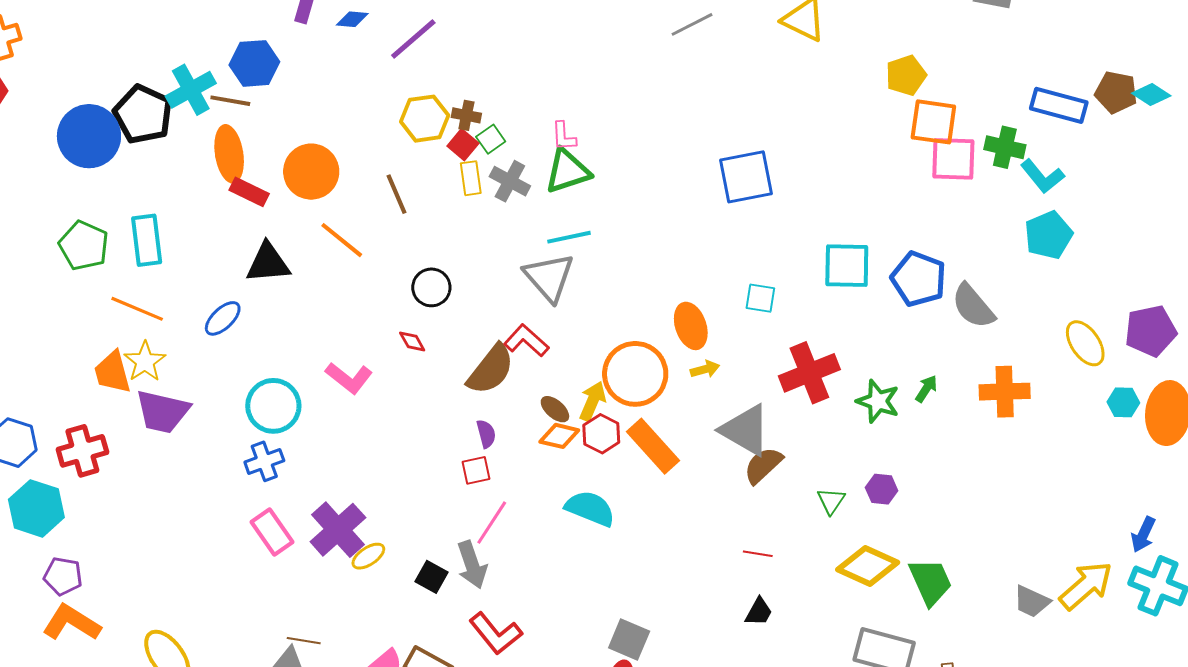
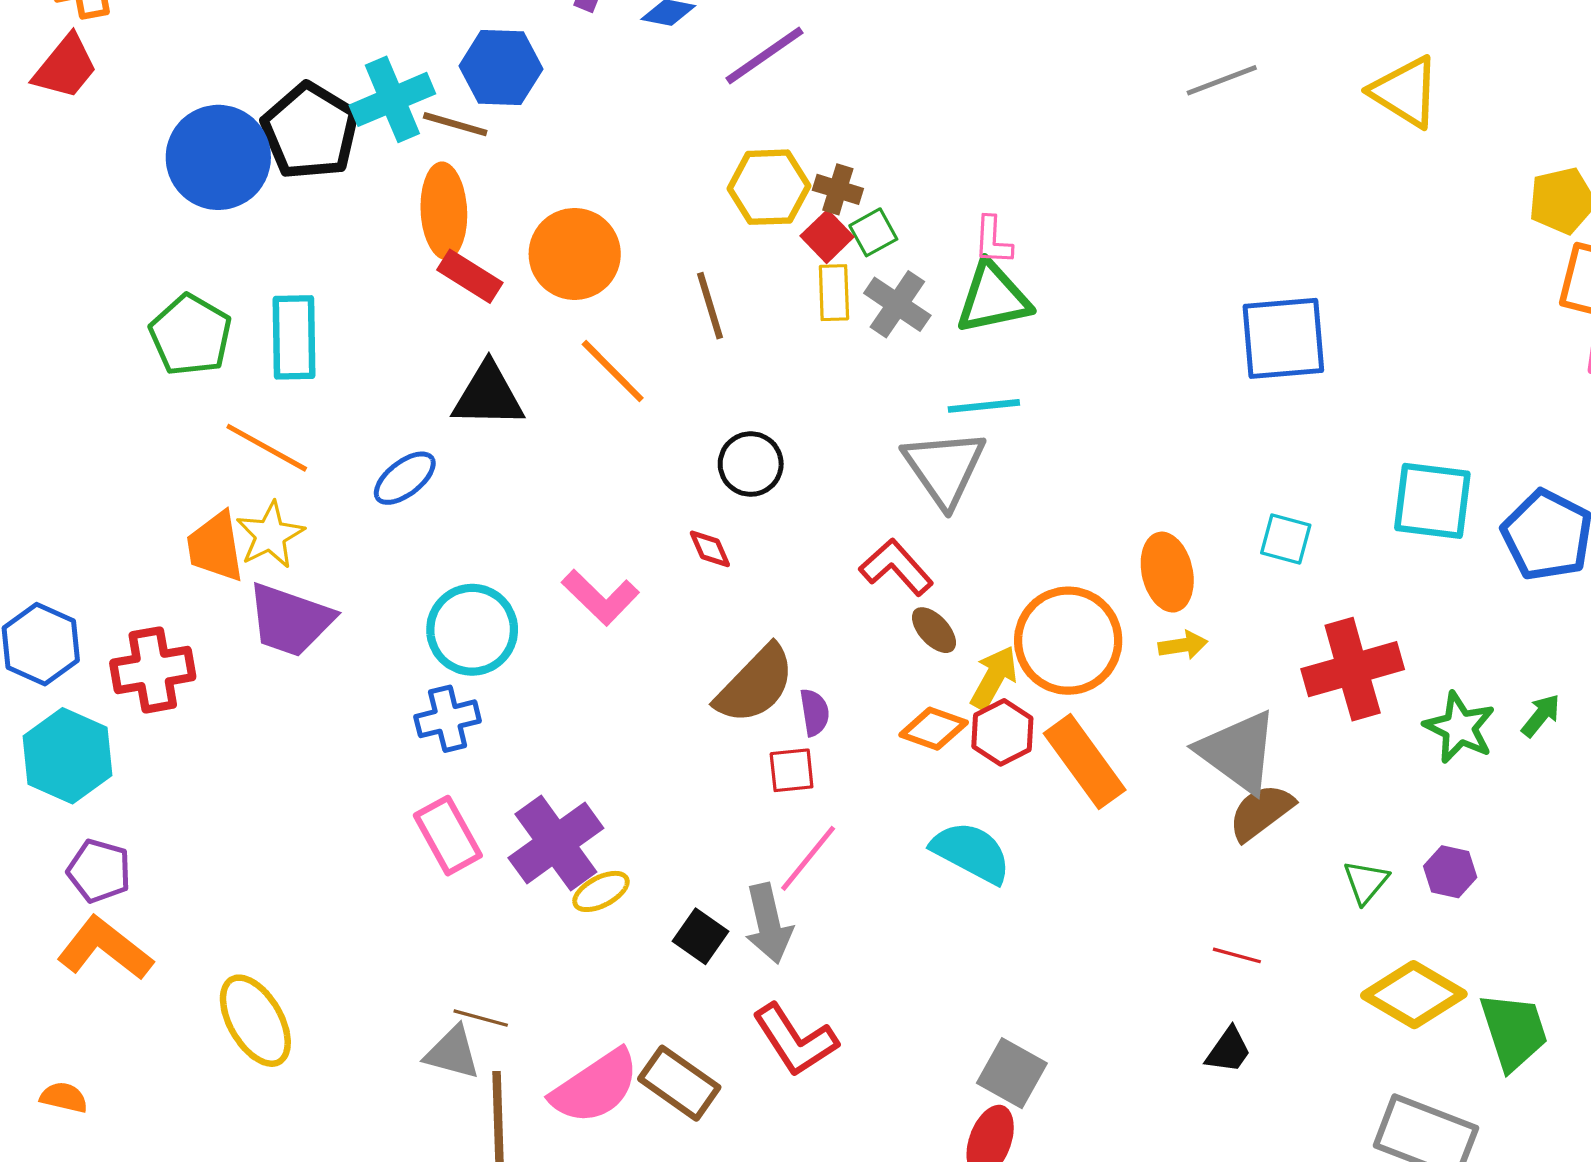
brown semicircle: (491, 369) -> (755, 684), moved
brown ellipse: (555, 409) -> (934, 630), moved

